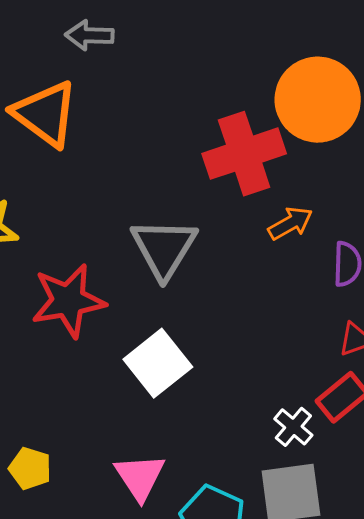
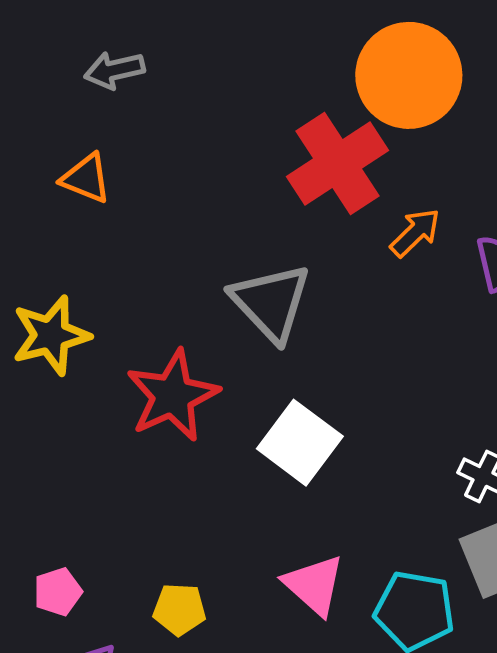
orange triangle: (45, 114) -> (86, 178), size x0.6

